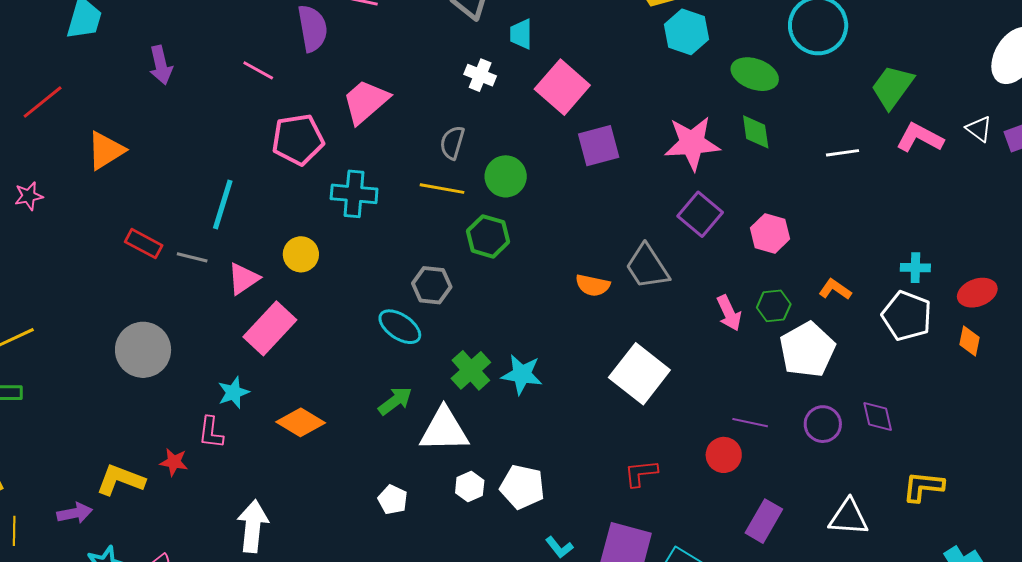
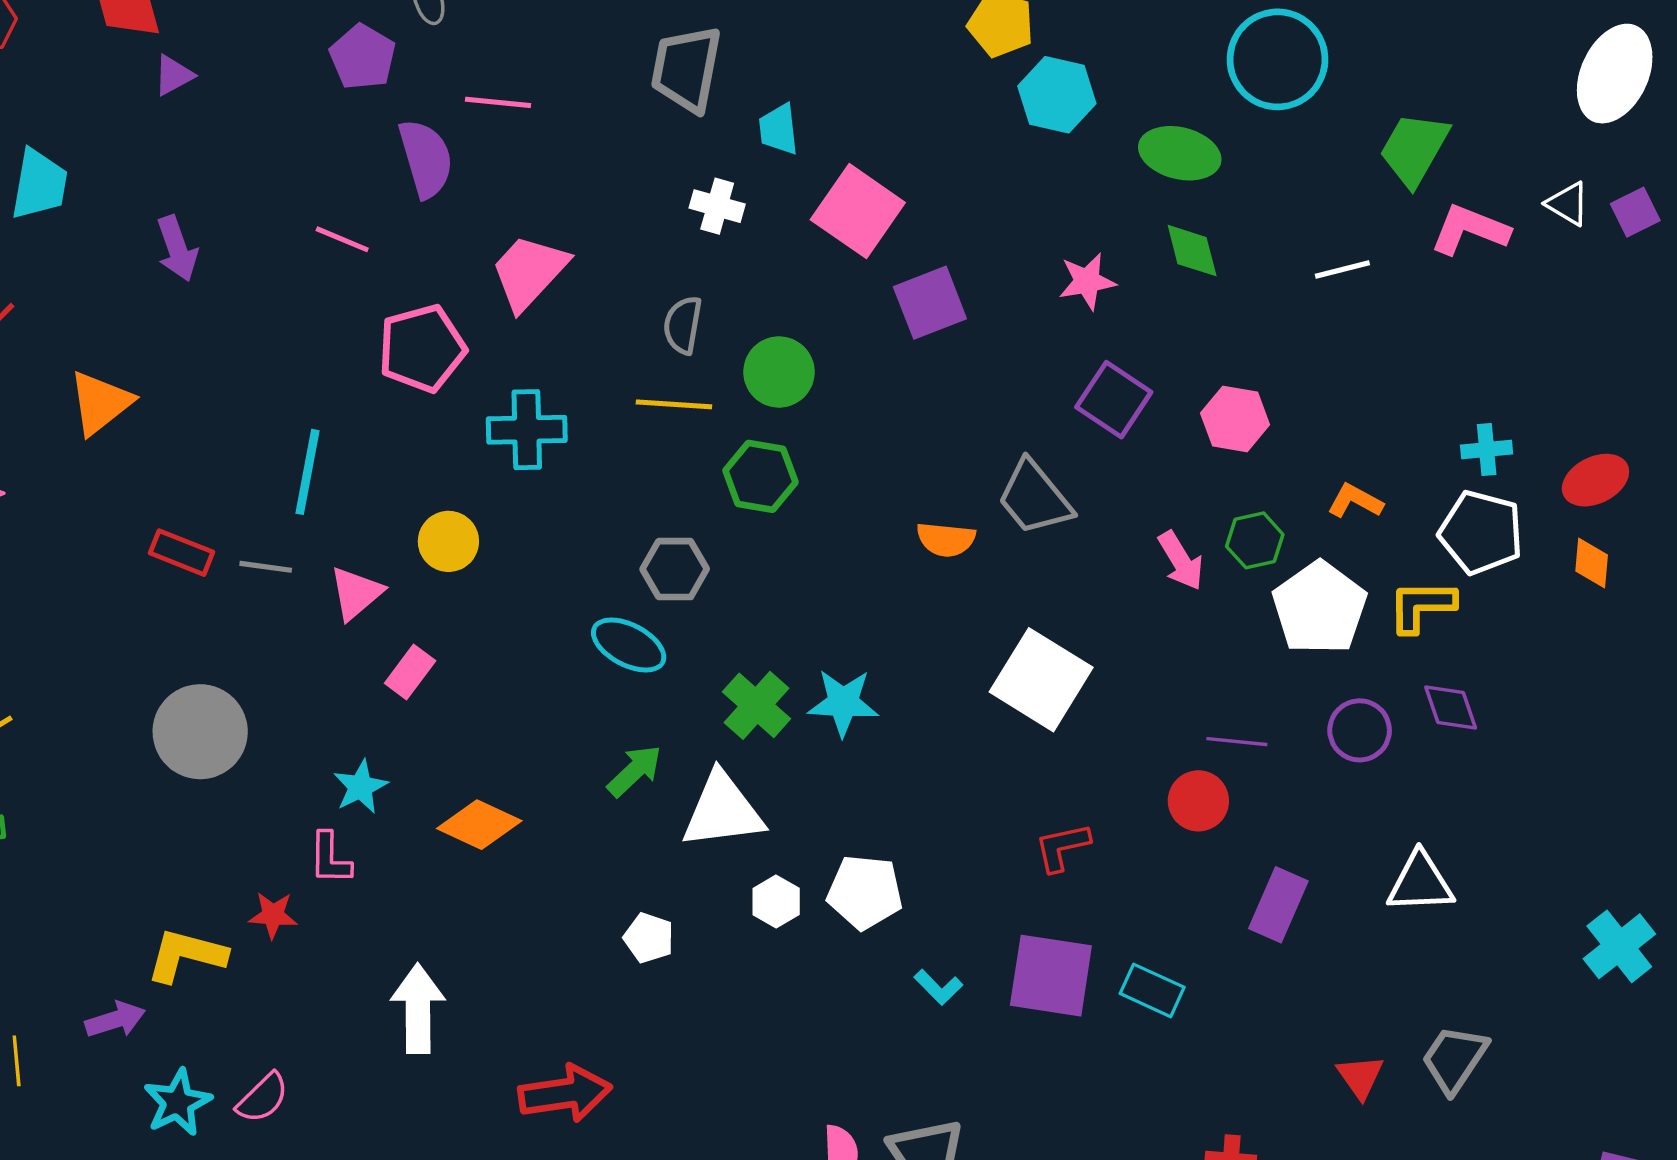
pink star: (692, 143) -> (1087, 281), size x0.6
pink rectangle: (270, 328) -> (410, 672), size x0.6
yellow L-shape: (923, 487) -> (1421, 606), moved

